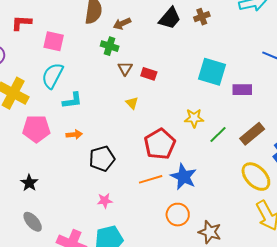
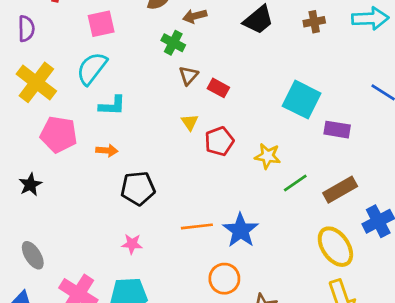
brown cross: (202, 17) -> (314, 22), moved
pink square: (54, 41) -> (101, 24), turned -35
red pentagon: (160, 144) -> (219, 141), moved, size x0.7
black star: (29, 183) -> (30, 185), moved

